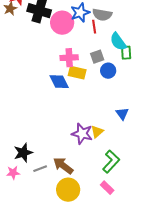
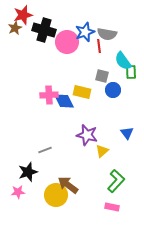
gray square: (97, 57) -> (102, 76), turned 32
pink cross: (69, 58) -> (49, 95), moved
purple star: (82, 134) -> (87, 135), moved
gray line: (40, 169) -> (45, 150), moved
pink rectangle: (107, 188) -> (112, 207), turned -32
yellow circle: (68, 190) -> (56, 195), moved

